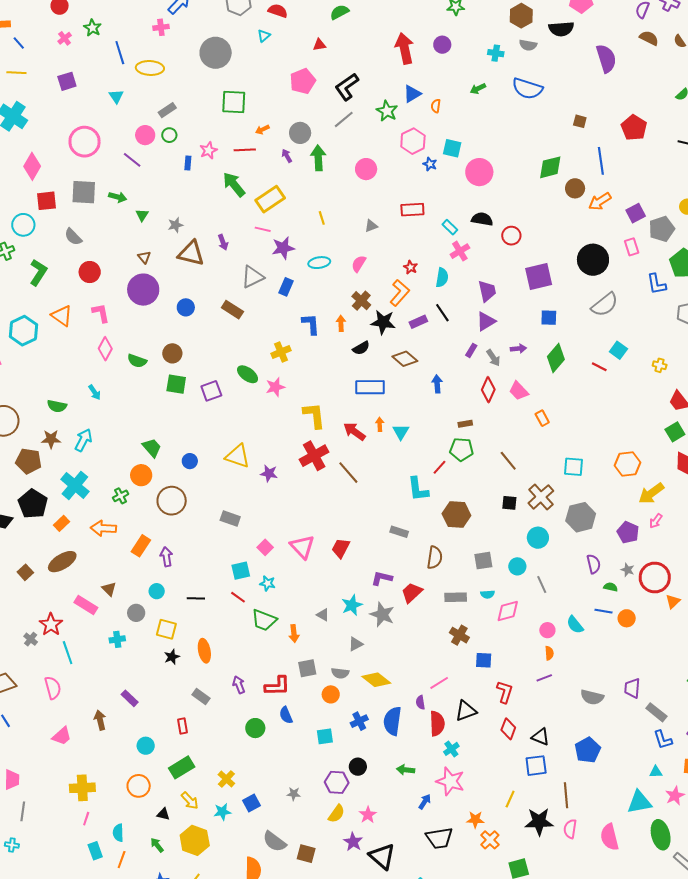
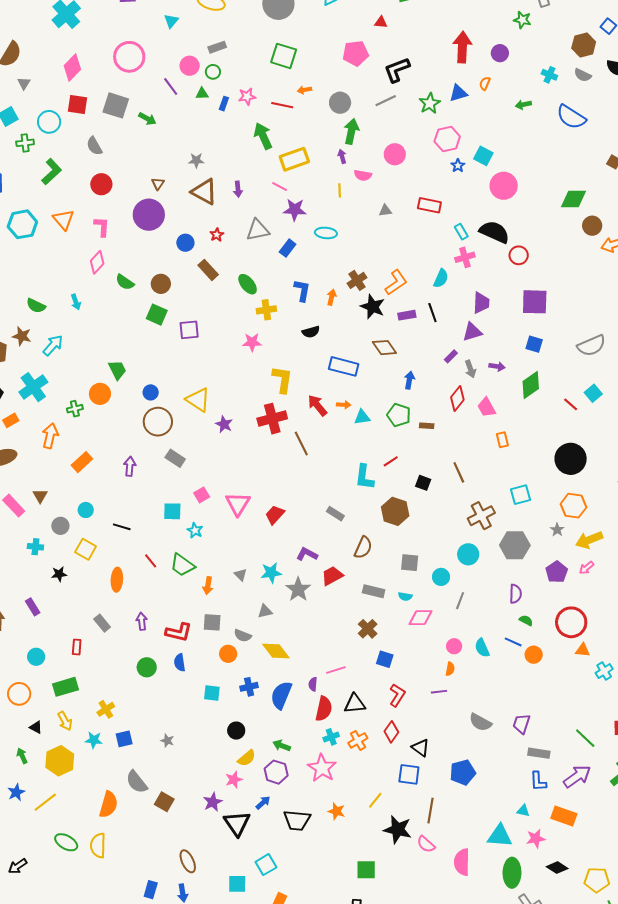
orange semicircle: (436, 106) -> (485, 83), moved
purple arrow: (287, 156) -> (342, 156), moved
green triangle: (142, 215) -> (202, 94), moved, turned 40
black semicircle: (482, 219) -> (494, 232), size x1.4
black circle: (593, 260) -> (571, 459), moved
pink semicircle: (359, 264) -> (363, 175), moved, turned -126
red star: (411, 267) -> (217, 235), moved
brown rectangle: (232, 310) -> (208, 270), moved
black semicircle: (361, 348) -> (311, 332), moved
green ellipse: (248, 374) -> (248, 284), moved
orange arrow: (380, 424) -> (344, 405), turned 80
cyan triangle: (401, 432) -> (362, 417), turned 36
green pentagon: (461, 449) -> (399, 415), moved
cyan square: (573, 467) -> (520, 495), turned -35
brown circle: (172, 501) -> (158, 422), moved
black square: (509, 503) -> (423, 483), moved
orange arrow: (103, 528) -> (50, 436), turned 85
purple arrow: (166, 557) -> (130, 466), moved
gray star: (628, 570) -> (557, 530), moved
gray line: (542, 585) -> (460, 601), turned 30
red line: (238, 597) -> (151, 561), moved
orange triangle: (673, 601) -> (583, 650), turned 35
black star: (172, 657) -> (59, 574), moved
gray rectangle: (656, 712) -> (539, 753), turned -45
purple hexagon: (337, 782) -> (276, 772), moved
blue arrow: (425, 802) -> (263, 803), moved
yellow semicircle: (336, 814) -> (247, 758), moved
pink semicircle: (570, 829) -> (426, 844), turned -72
orange cross: (490, 840) -> (358, 740), moved

